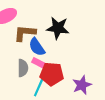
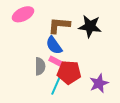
black star: (58, 28) -> (90, 26), moved
brown L-shape: (25, 33) -> (59, 25), moved

